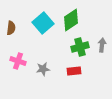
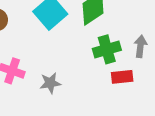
red rectangle: (74, 71) -> (122, 77), moved

